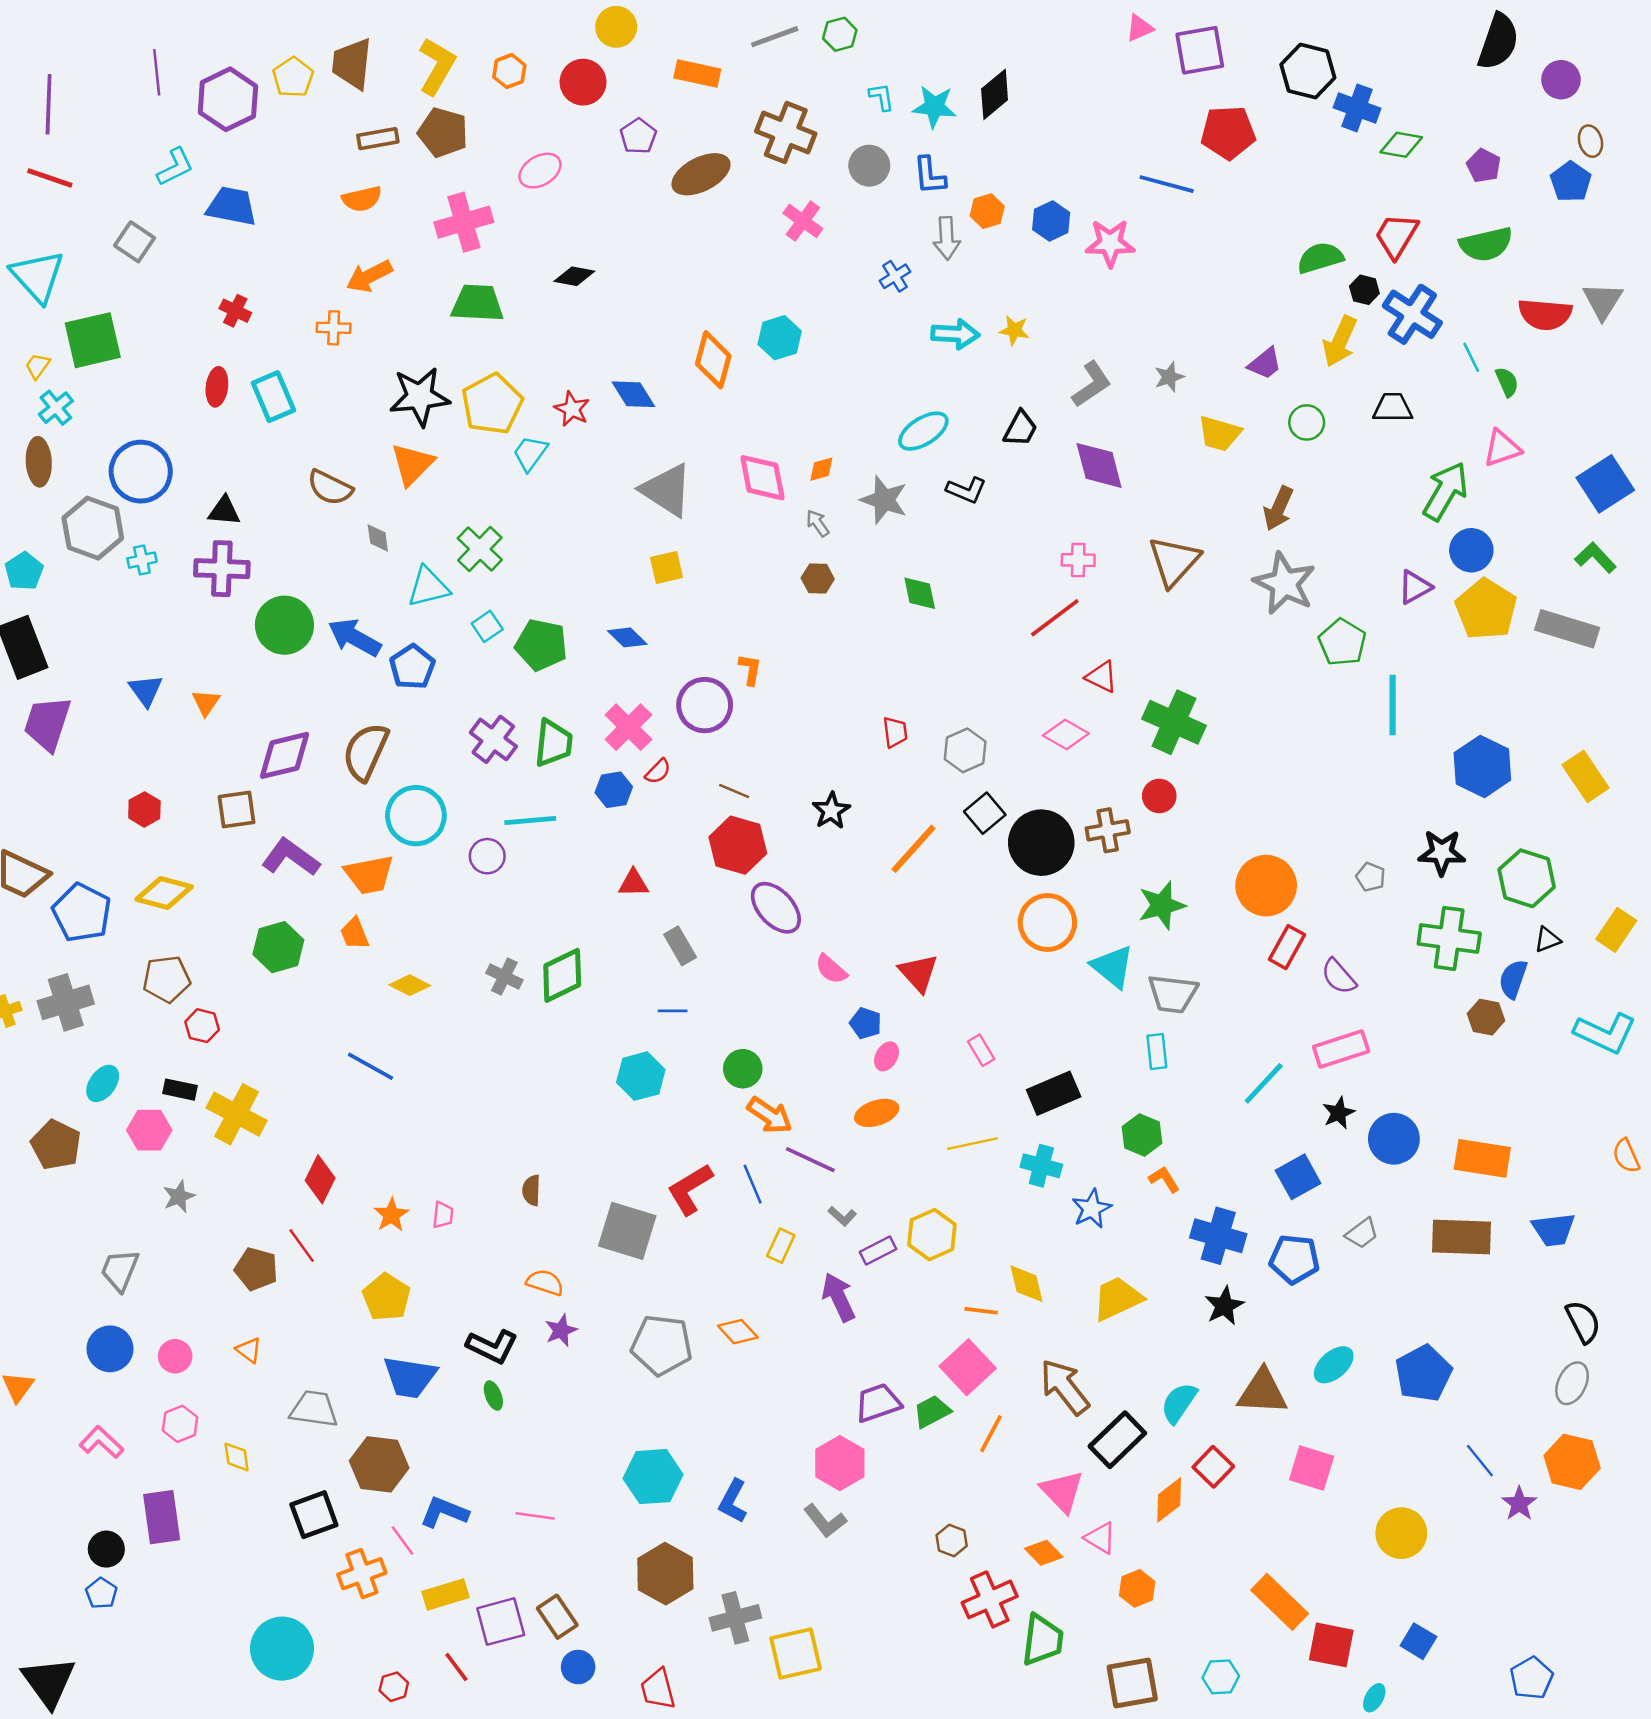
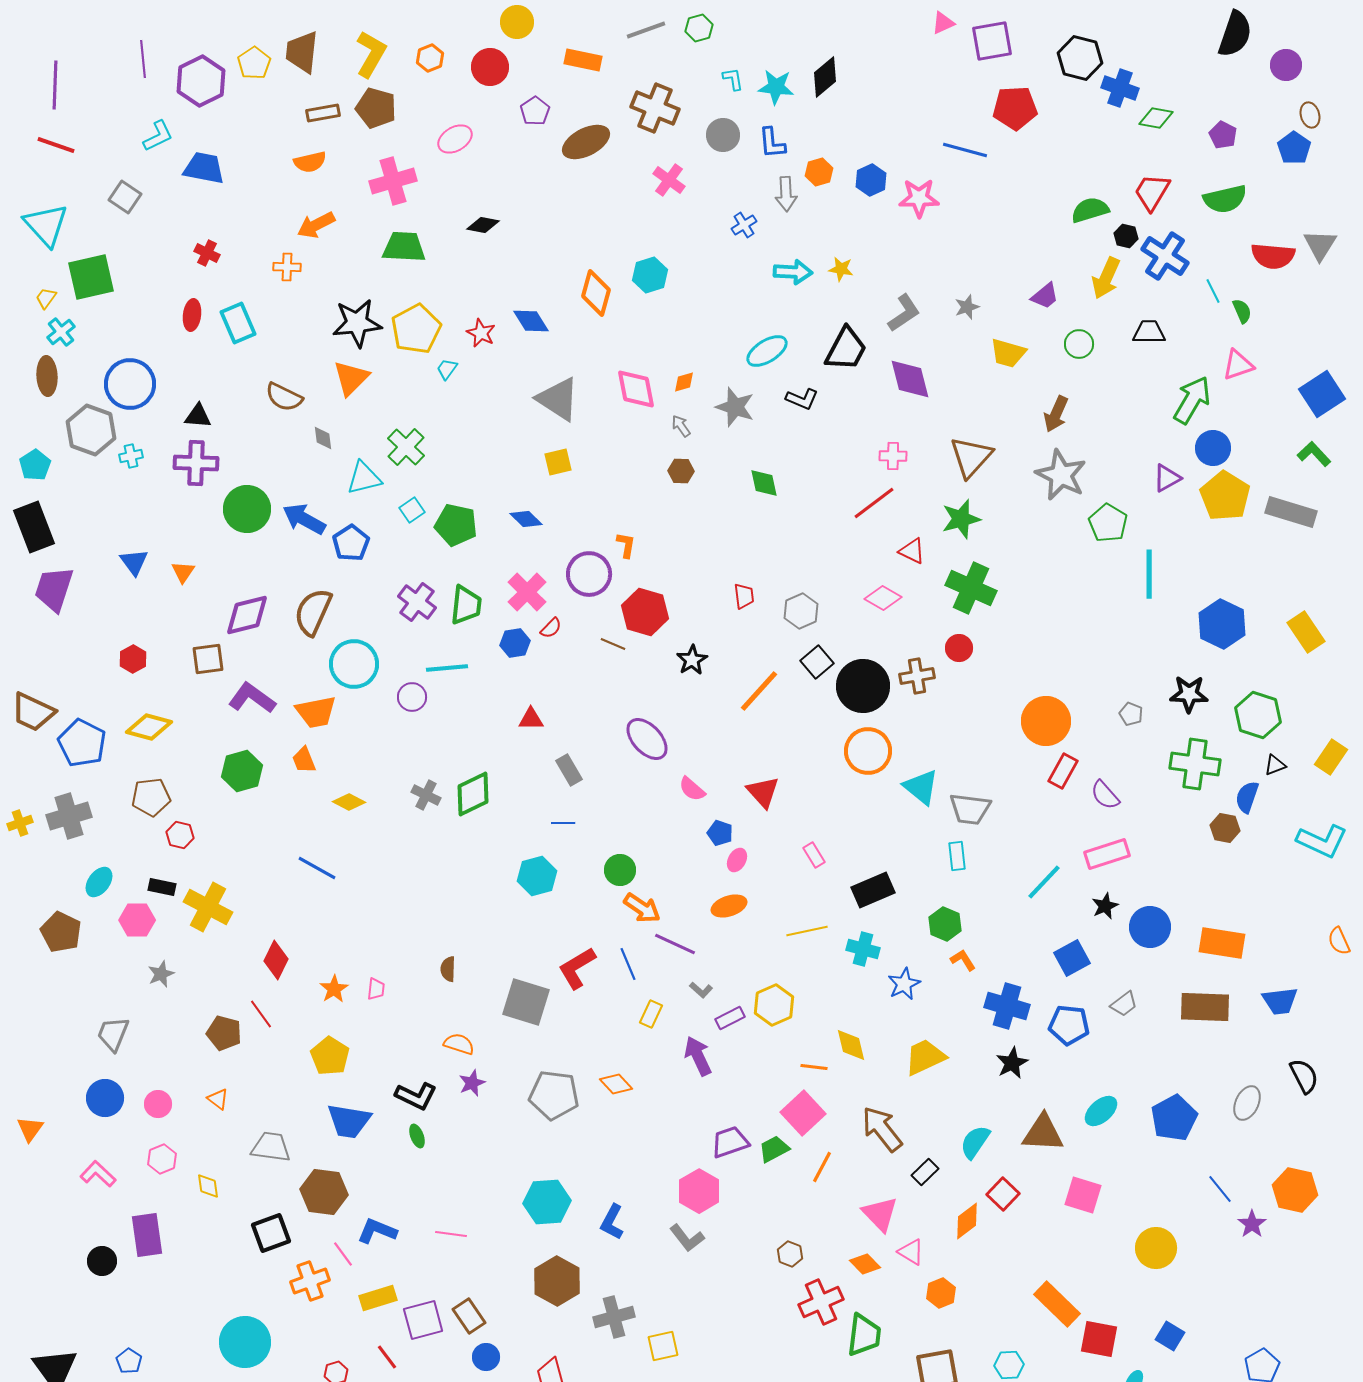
black trapezoid: (1020, 429) -> (846, 349), size x1.5
cyan trapezoid: (530, 453) -> (447, 369), size x0.7
red hexagon: (738, 845) -> (645, 612), moved
green star: (1162, 905) -> (961, 519), moved
gray ellipse: (1572, 1383) -> (1247, 1103), moved
black rectangle: (1117, 1440) -> (925, 1172), size x0.6
blue pentagon: (101, 1593) -> (129, 1361), moved
yellow square: (796, 1654) -> (663, 1346), size x0.7

